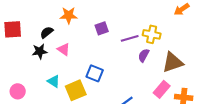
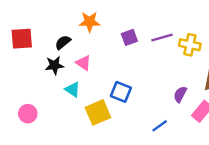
purple line: (130, 38) -> (162, 37), moved
purple semicircle: (144, 55) -> (180, 94), moved
cyan triangle: (54, 81) -> (73, 89), moved

